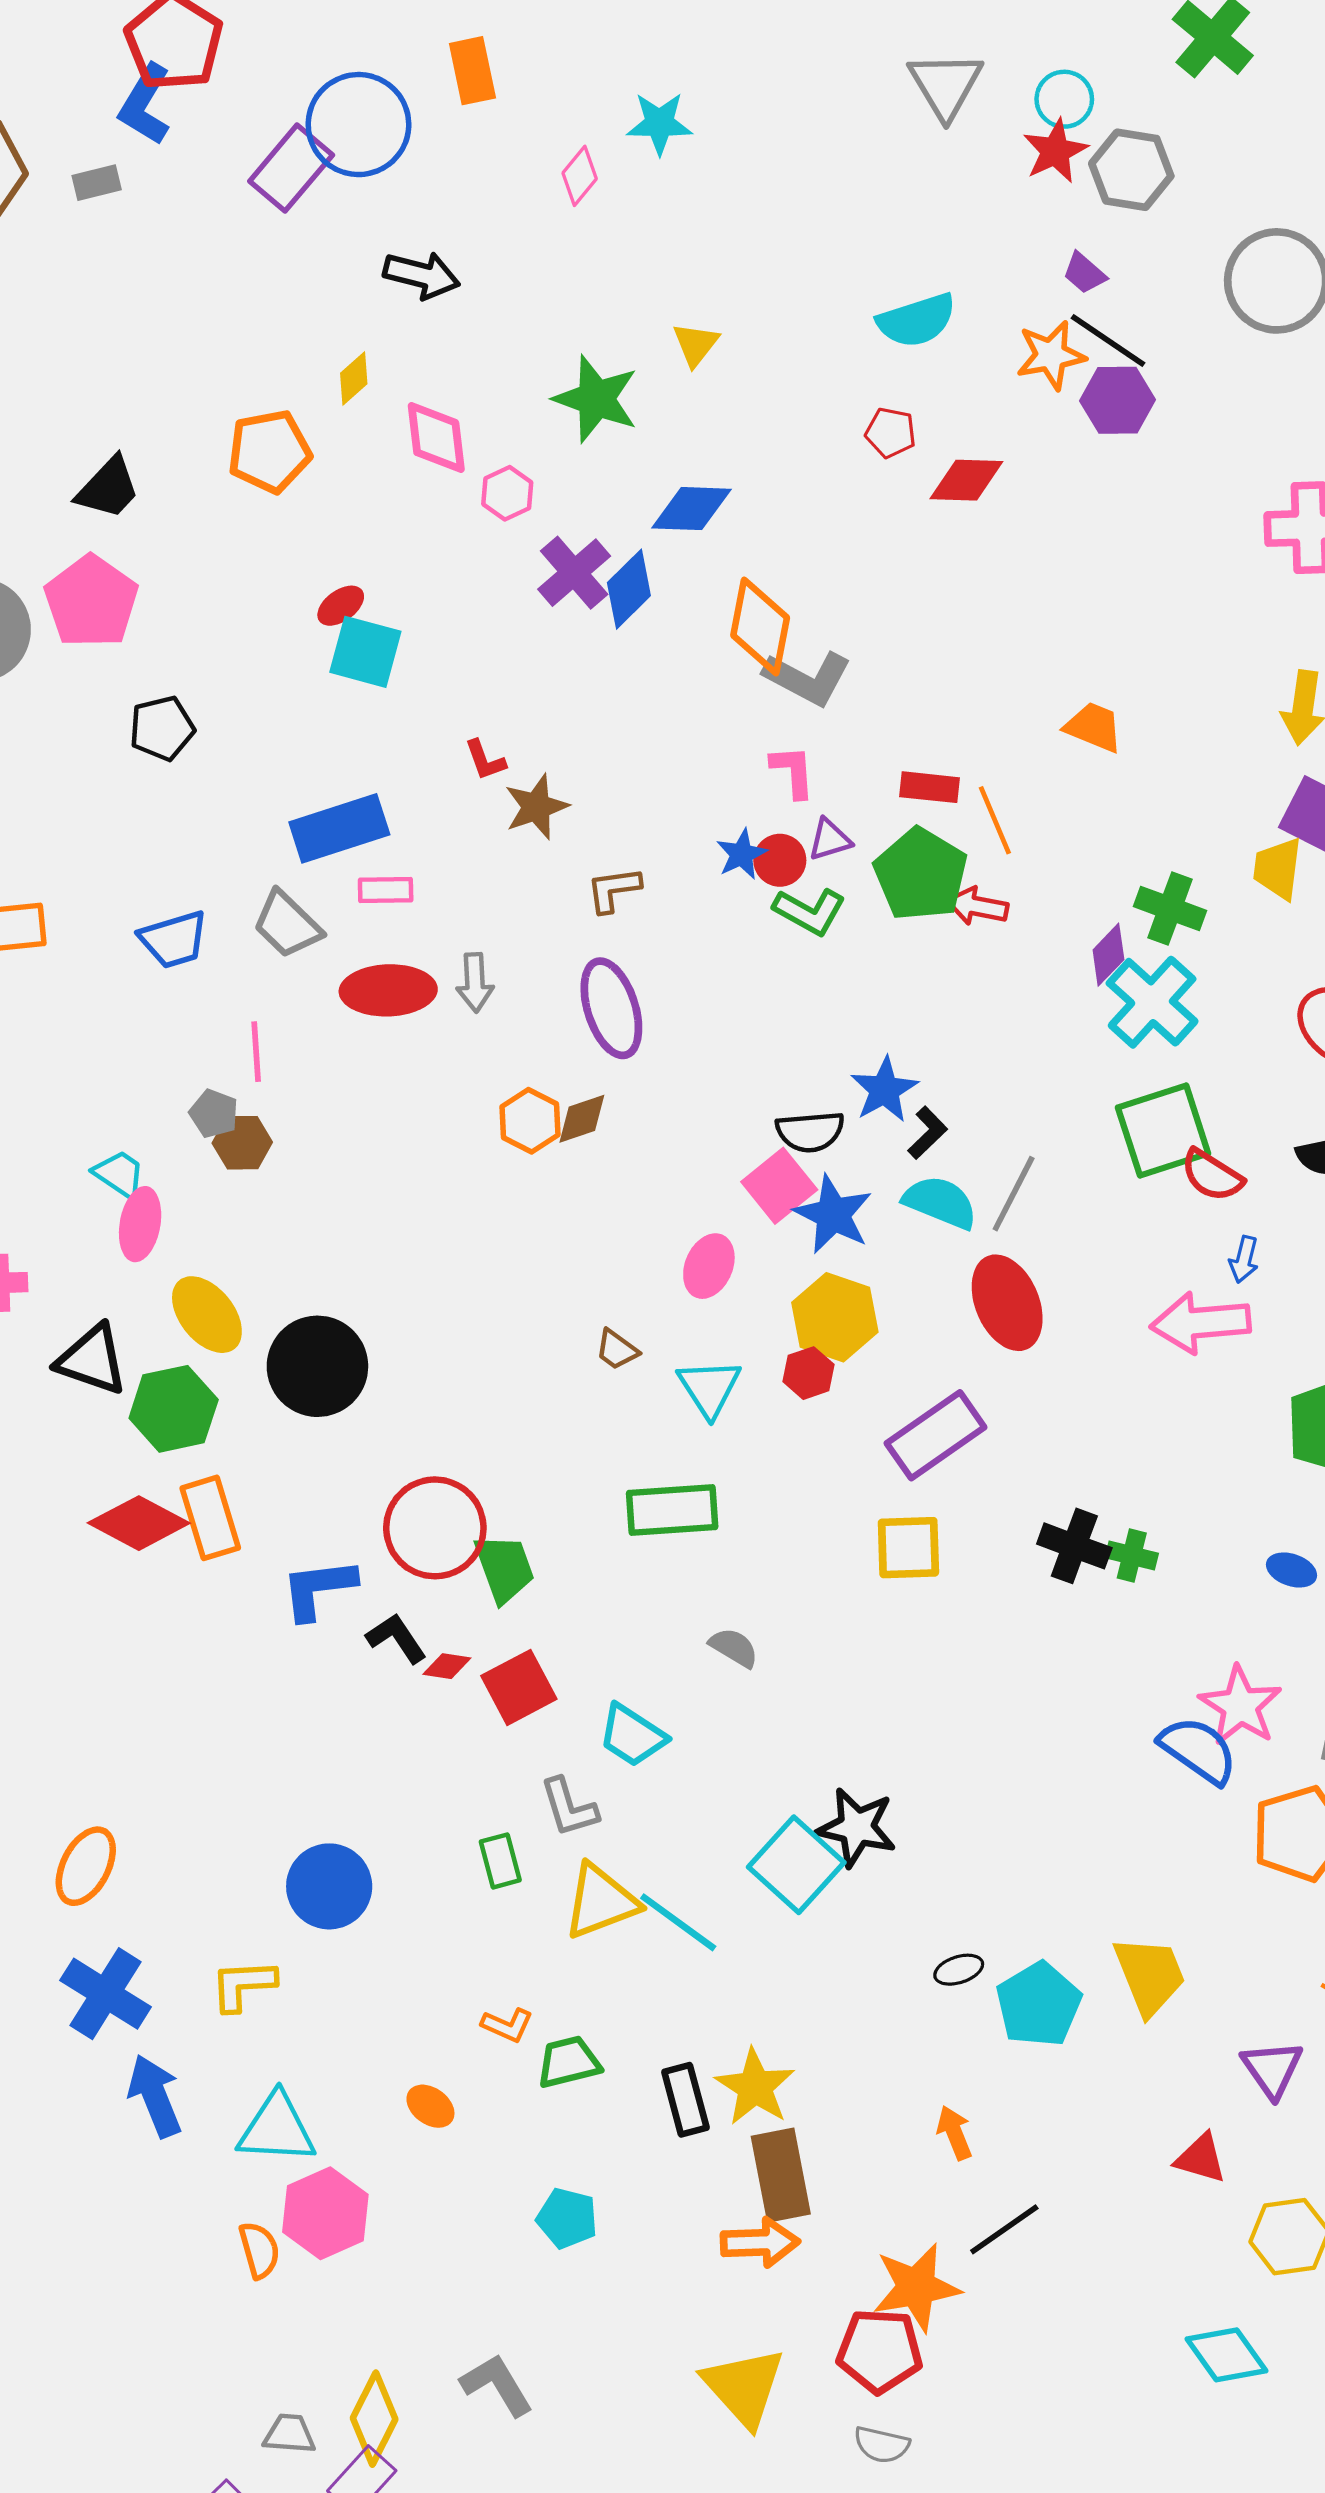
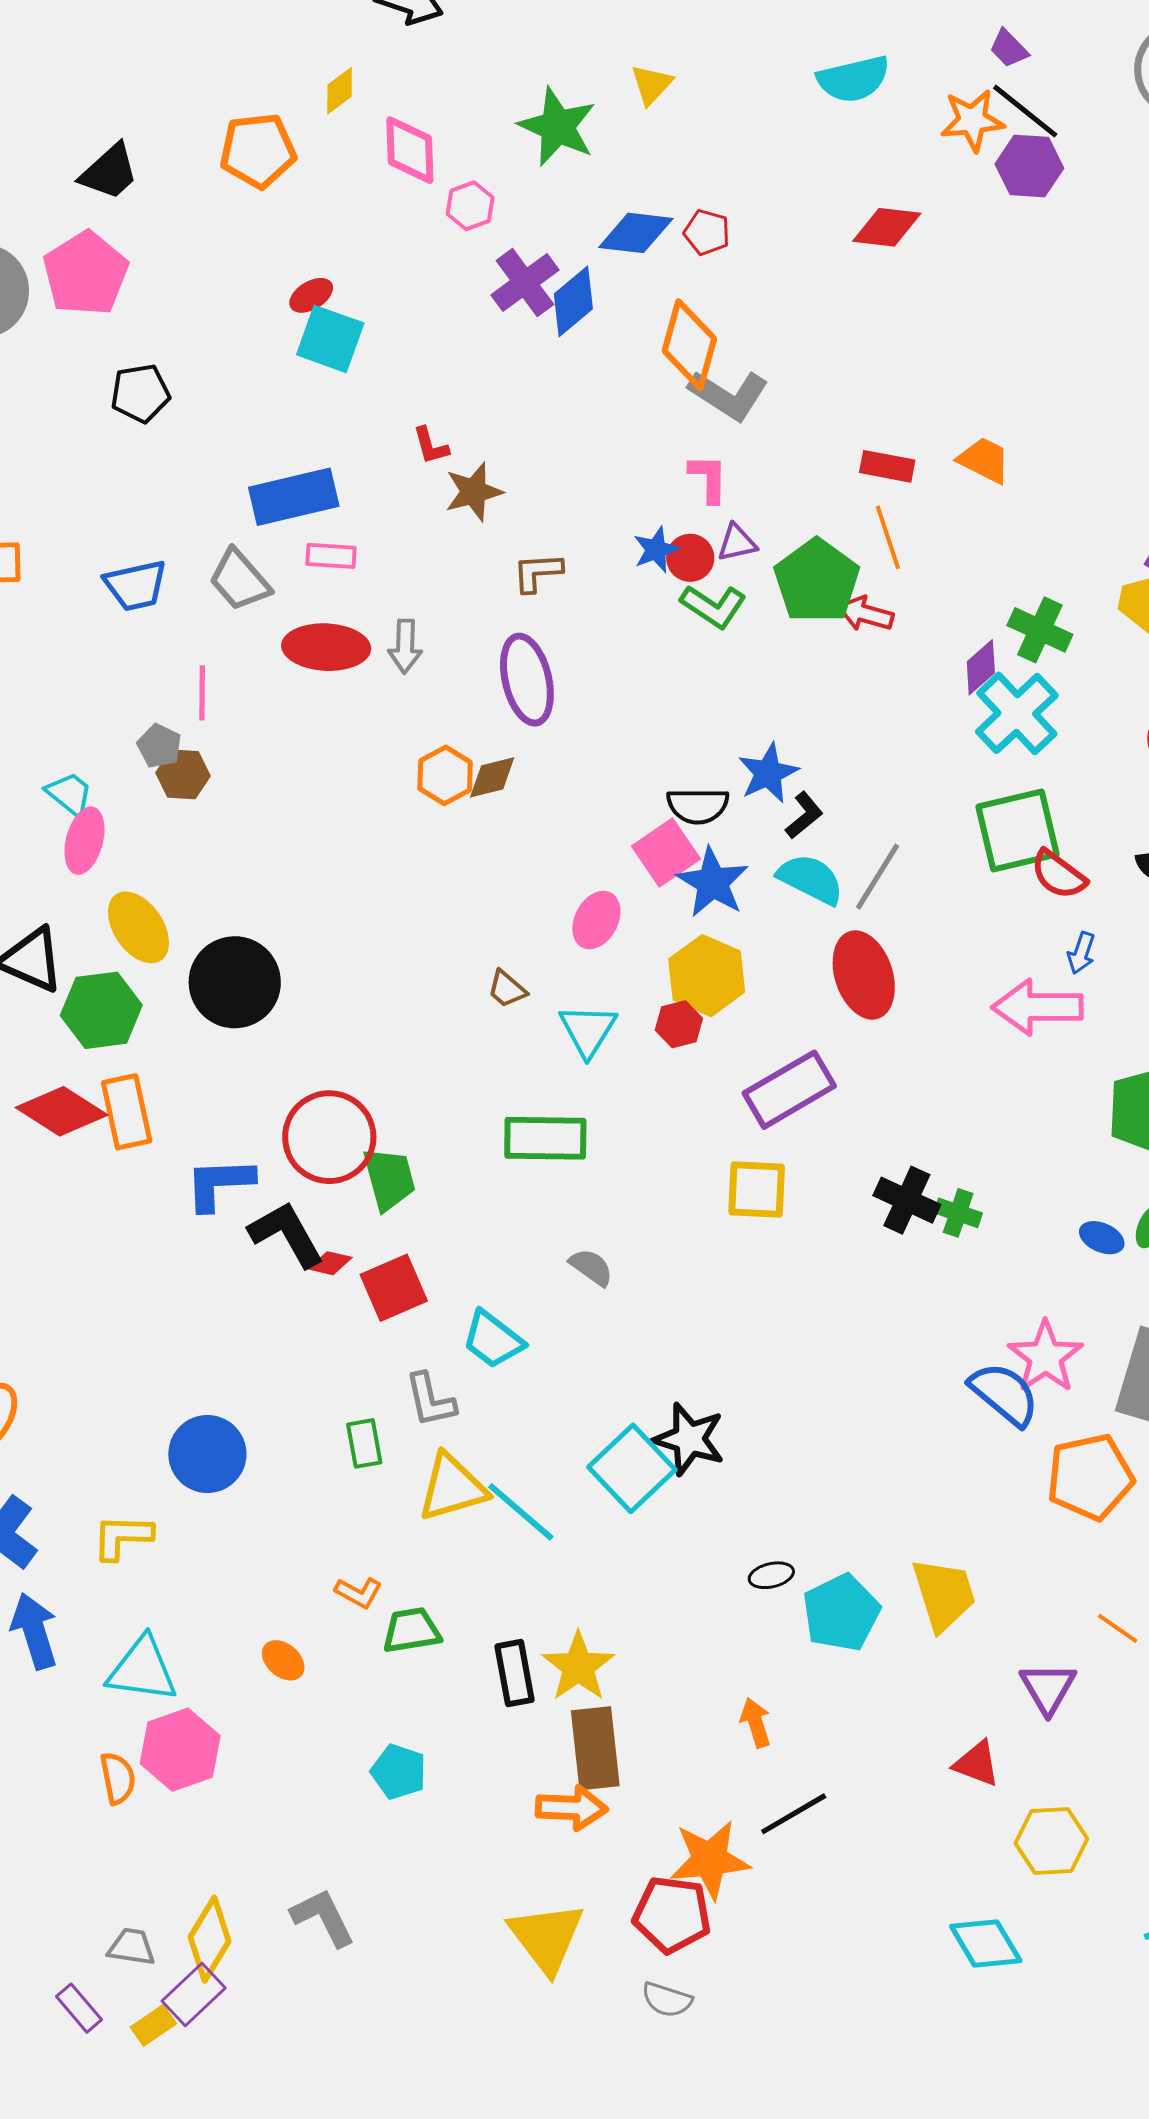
red pentagon: (891, 433) -> (707, 232), moved
red rectangle: (929, 787) -> (887, 466), moved
black L-shape: (396, 1638) -> (286, 1234), size x1.4

